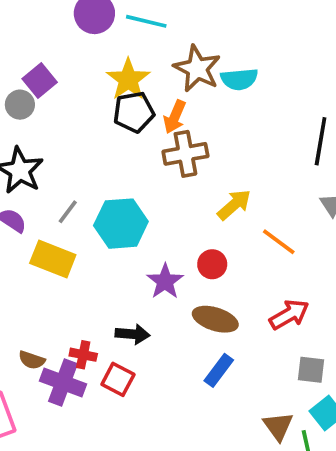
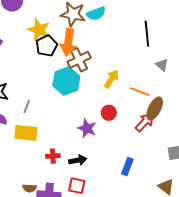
orange arrow: (175, 117) -> (68, 42), size x1.5
cyan hexagon: (121, 224) -> (66, 81), moved
red arrow: (289, 315) -> (145, 122), moved
brown ellipse: (215, 319) -> (155, 109), moved, turned -65
red cross: (83, 355) -> (53, 156), moved

